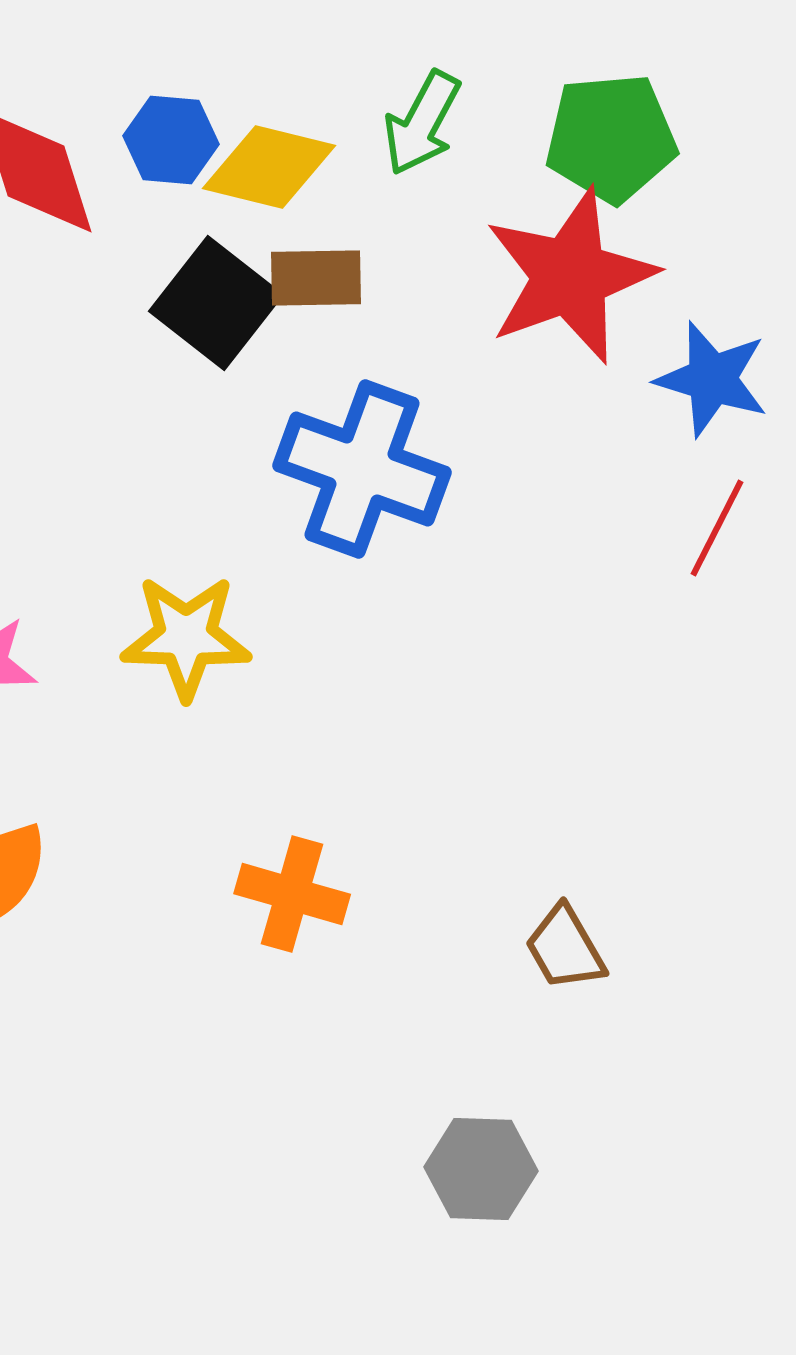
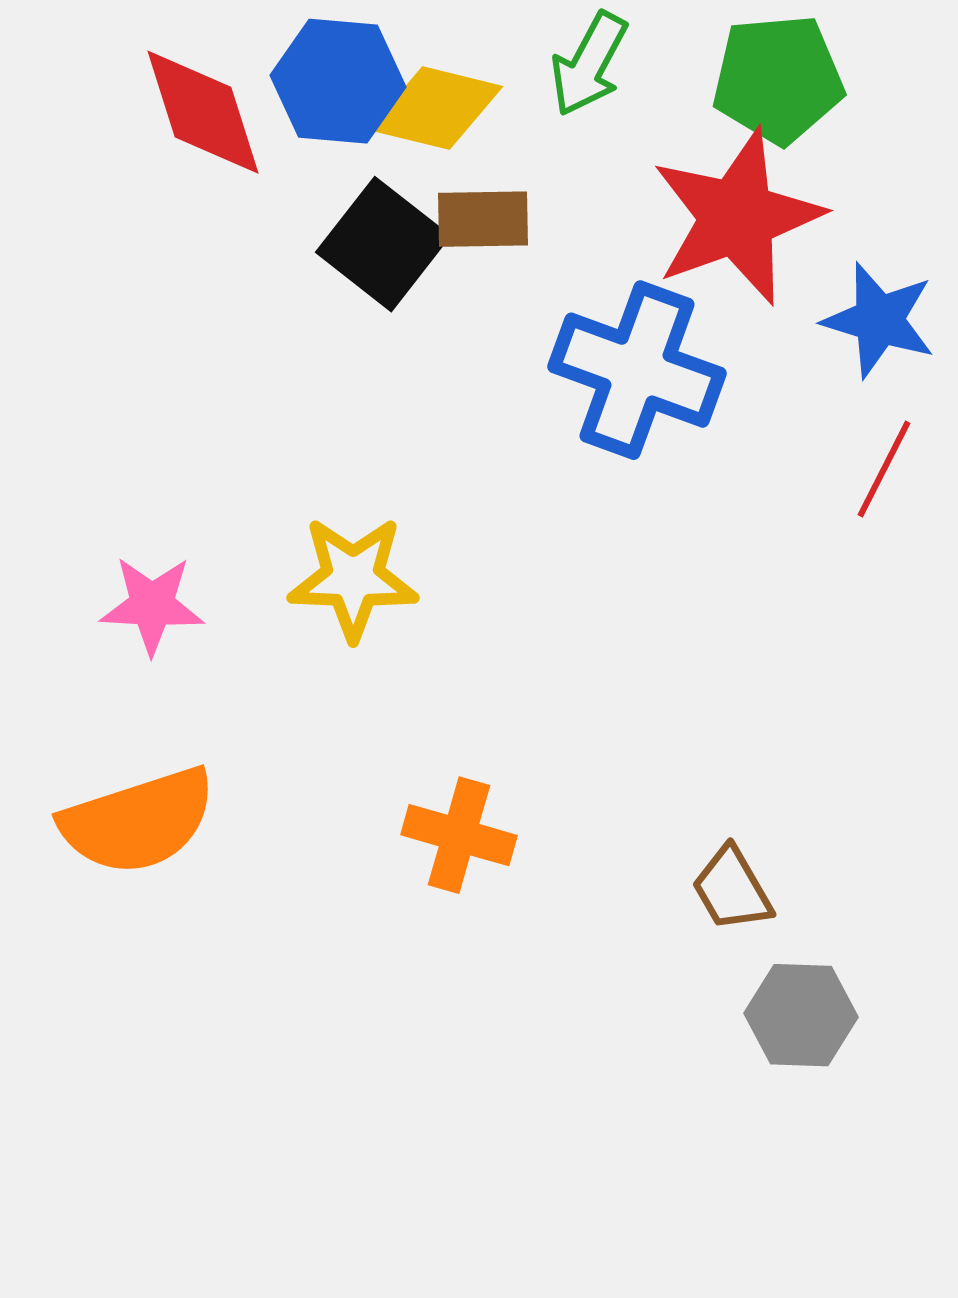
blue hexagon: (171, 140) -> (338, 81), size x1.4
blue cross: (362, 469) -> (637, 370), moved
gray hexagon: (481, 1169) -> (801, 1015), moved

